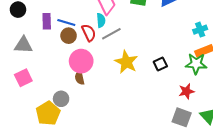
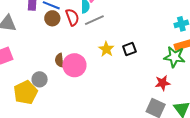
pink circle: (81, 61) -> (74, 65), moved
yellow star: (126, 62) -> (106, 49), size x0.7
black square: (160, 64) -> (129, 49), moved

